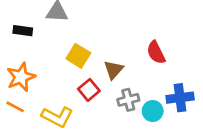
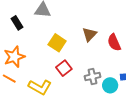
black rectangle: (23, 31) -> (17, 23), turned 48
brown triangle: (114, 70) -> (89, 34), moved

